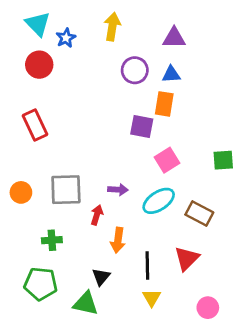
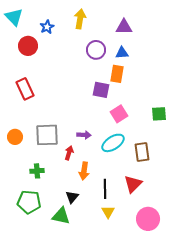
cyan triangle: (38, 24) -> (14, 17), moved
brown rectangle: (199, 214) -> (142, 152), turned 54
pink circle: (208, 308) -> (148, 219), size x1.5

